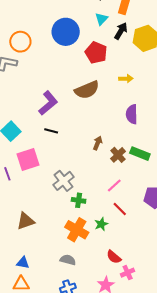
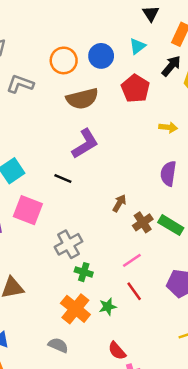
cyan triangle: (101, 19) -> (138, 46), moved
blue circle: (66, 32) -> (101, 56), size x0.7
orange circle: (20, 42) -> (64, 60), moved
brown semicircle: (87, 90) -> (82, 99), moved
purple L-shape: (48, 103) -> (85, 144), moved
pink square: (28, 160) -> (28, 210), turned 30

